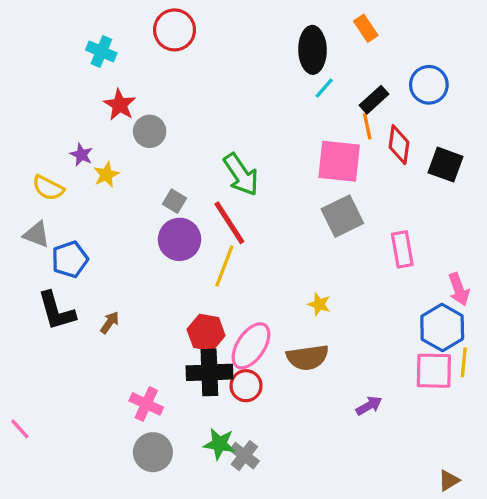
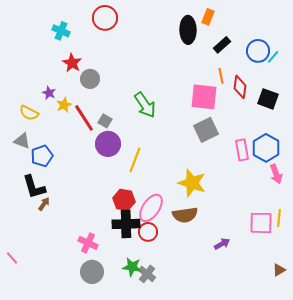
orange rectangle: (366, 28) -> (208, 17), moved, turned 56
cyan line: (324, 88) -> (273, 57), moved
black rectangle: (374, 100) -> (222, 45), moved
red line: (229, 223) -> (84, 118), moved
yellow star: (319, 304) -> (192, 183), size x2.0
brown arrow: (110, 323) -> (44, 204), moved
blue hexagon: (442, 328) -> (266, 148), moved
brown triangle: (449, 480) -> (279, 270), moved

